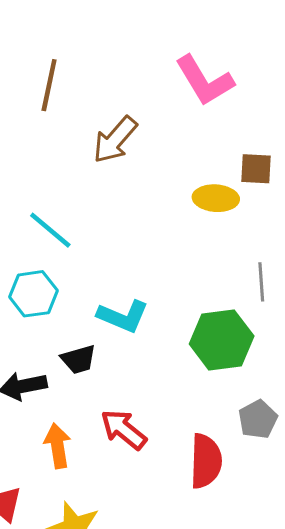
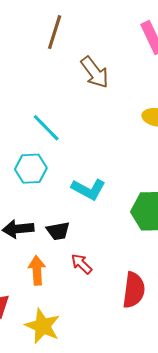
brown arrow: (115, 140) -> (95, 72), turned -84
black trapezoid: (78, 359) -> (58, 231), moved
red arrow: (124, 429) -> (82, 264), size x0.7

